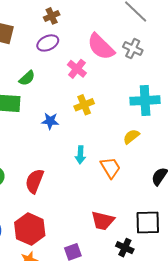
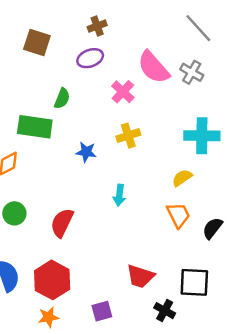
green semicircle: (27, 78) -> (62, 98), turned -30
orange trapezoid: (110, 168) -> (178, 215), moved

